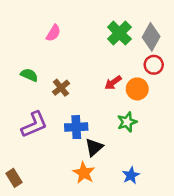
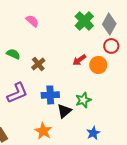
pink semicircle: (53, 33) -> (32, 21), turned -80
green star: (127, 122) -> (83, 100), moved
orange star: (84, 173) -> (43, 131), moved

